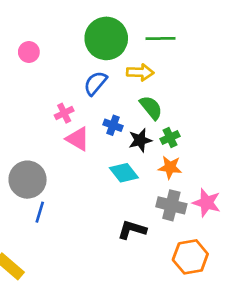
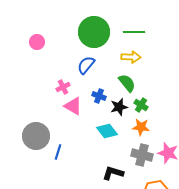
yellow arrow: (140, 72) -> (131, 57), moved
green cross: (170, 137) -> (141, 105), turned -32
blue line: (40, 212) -> (58, 152), moved

